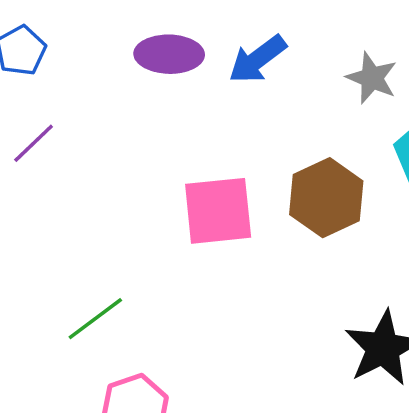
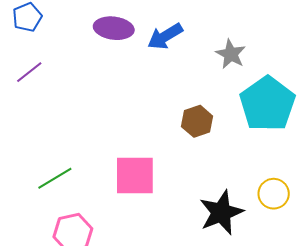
brown hexagon: (326, 198) -> (197, 121), size x0.7
pink square: (218, 211) -> (135, 176), moved

